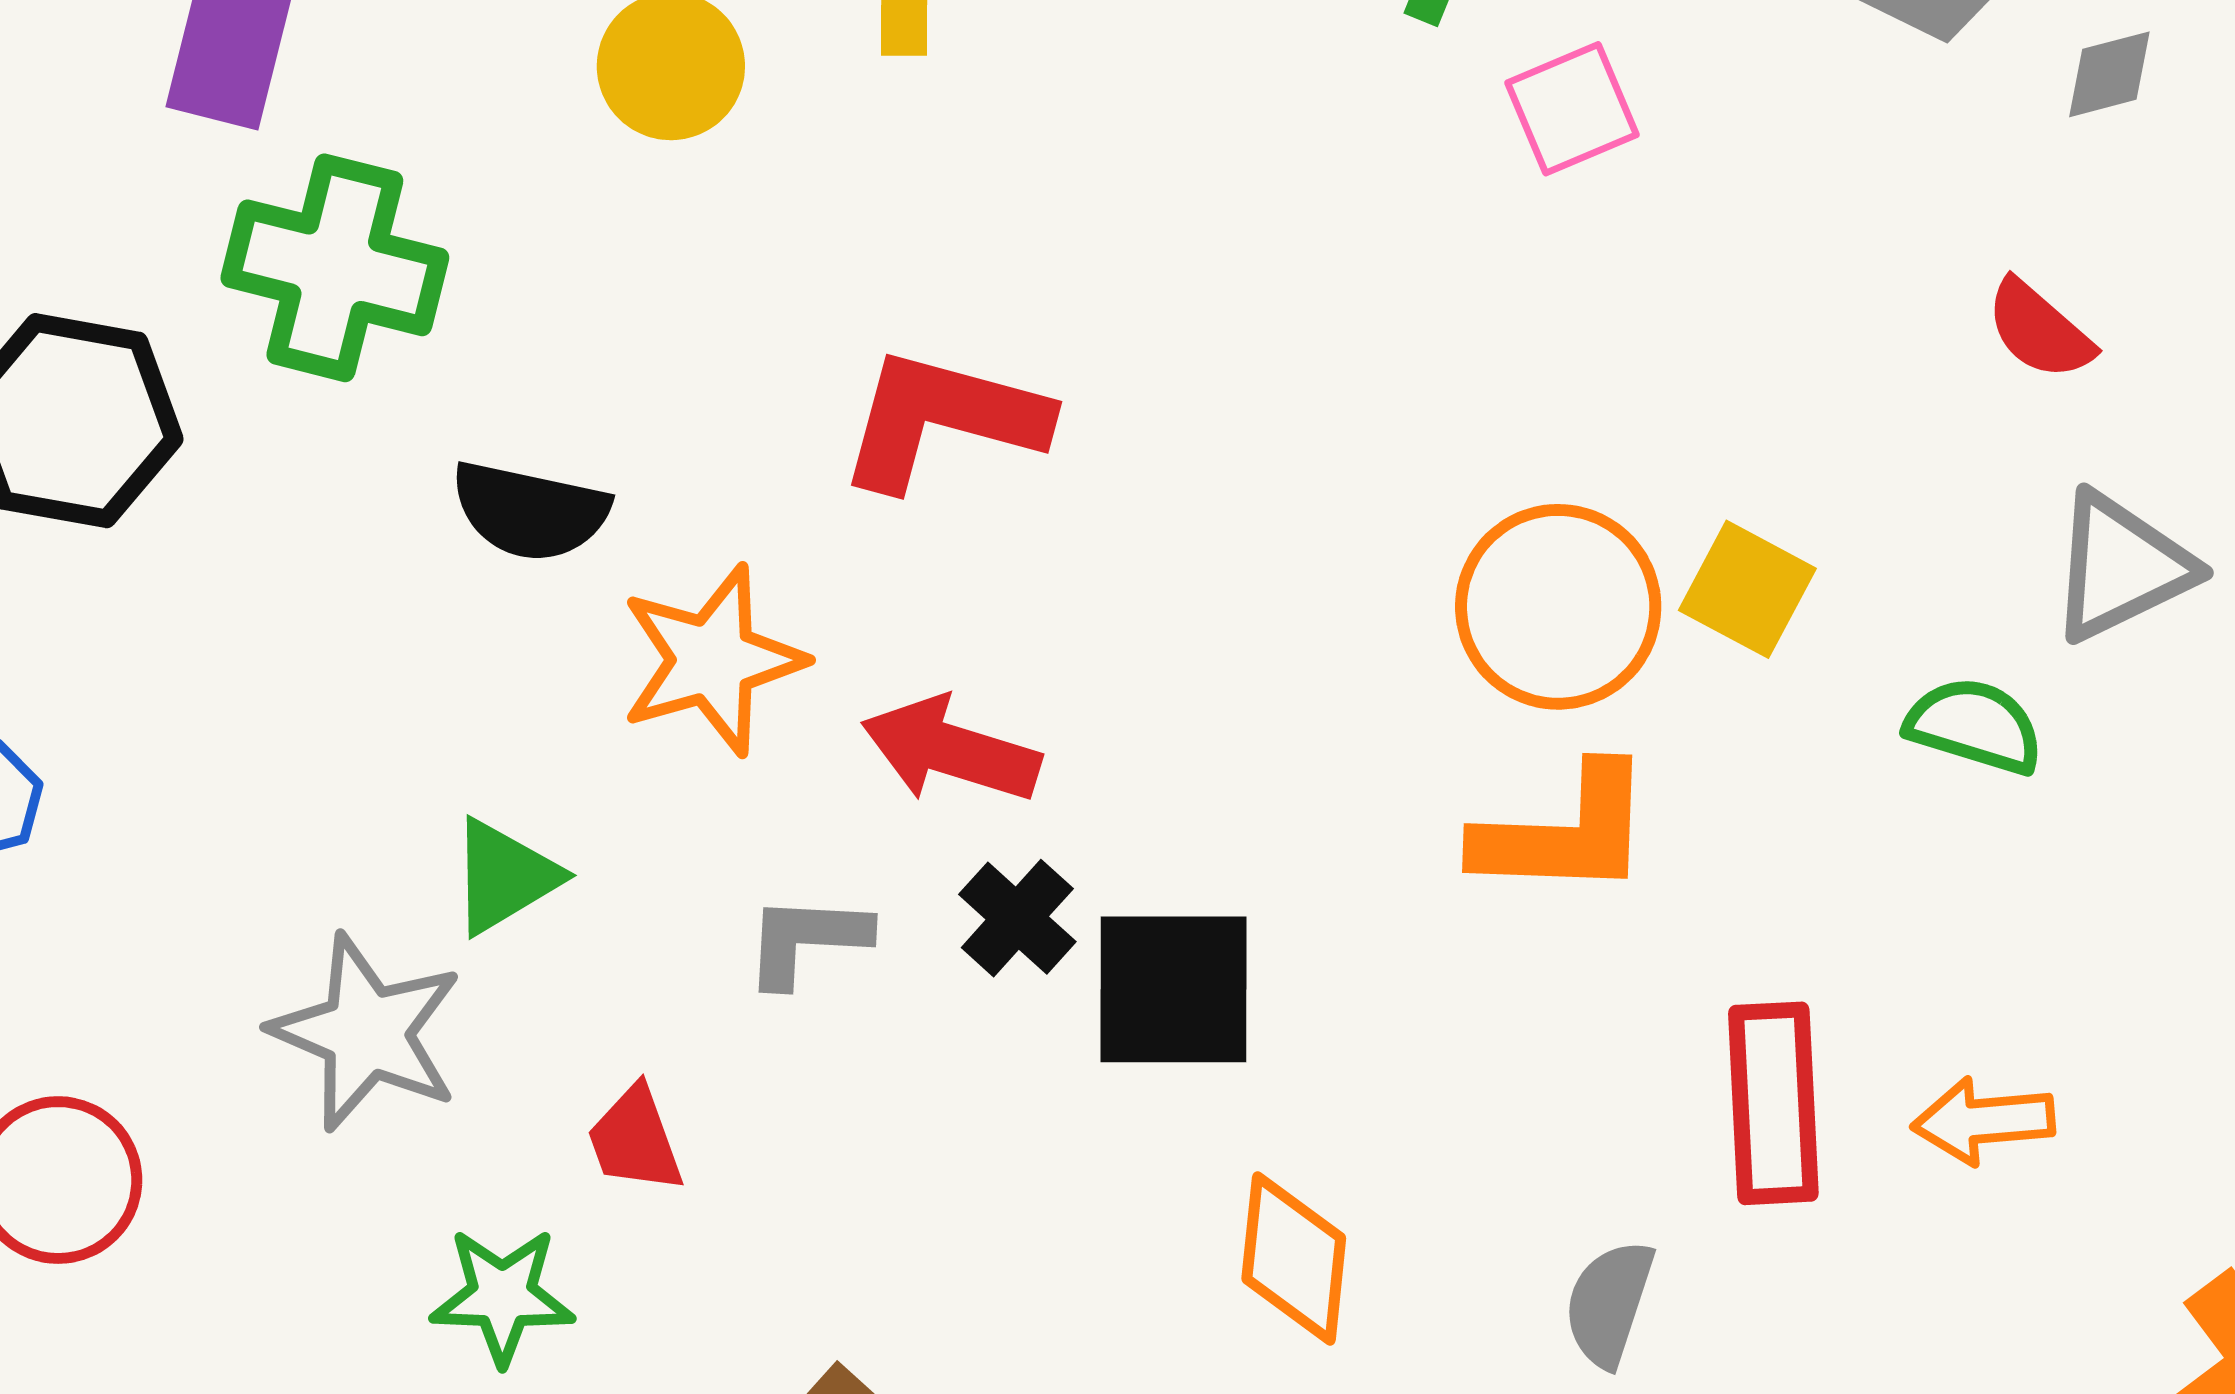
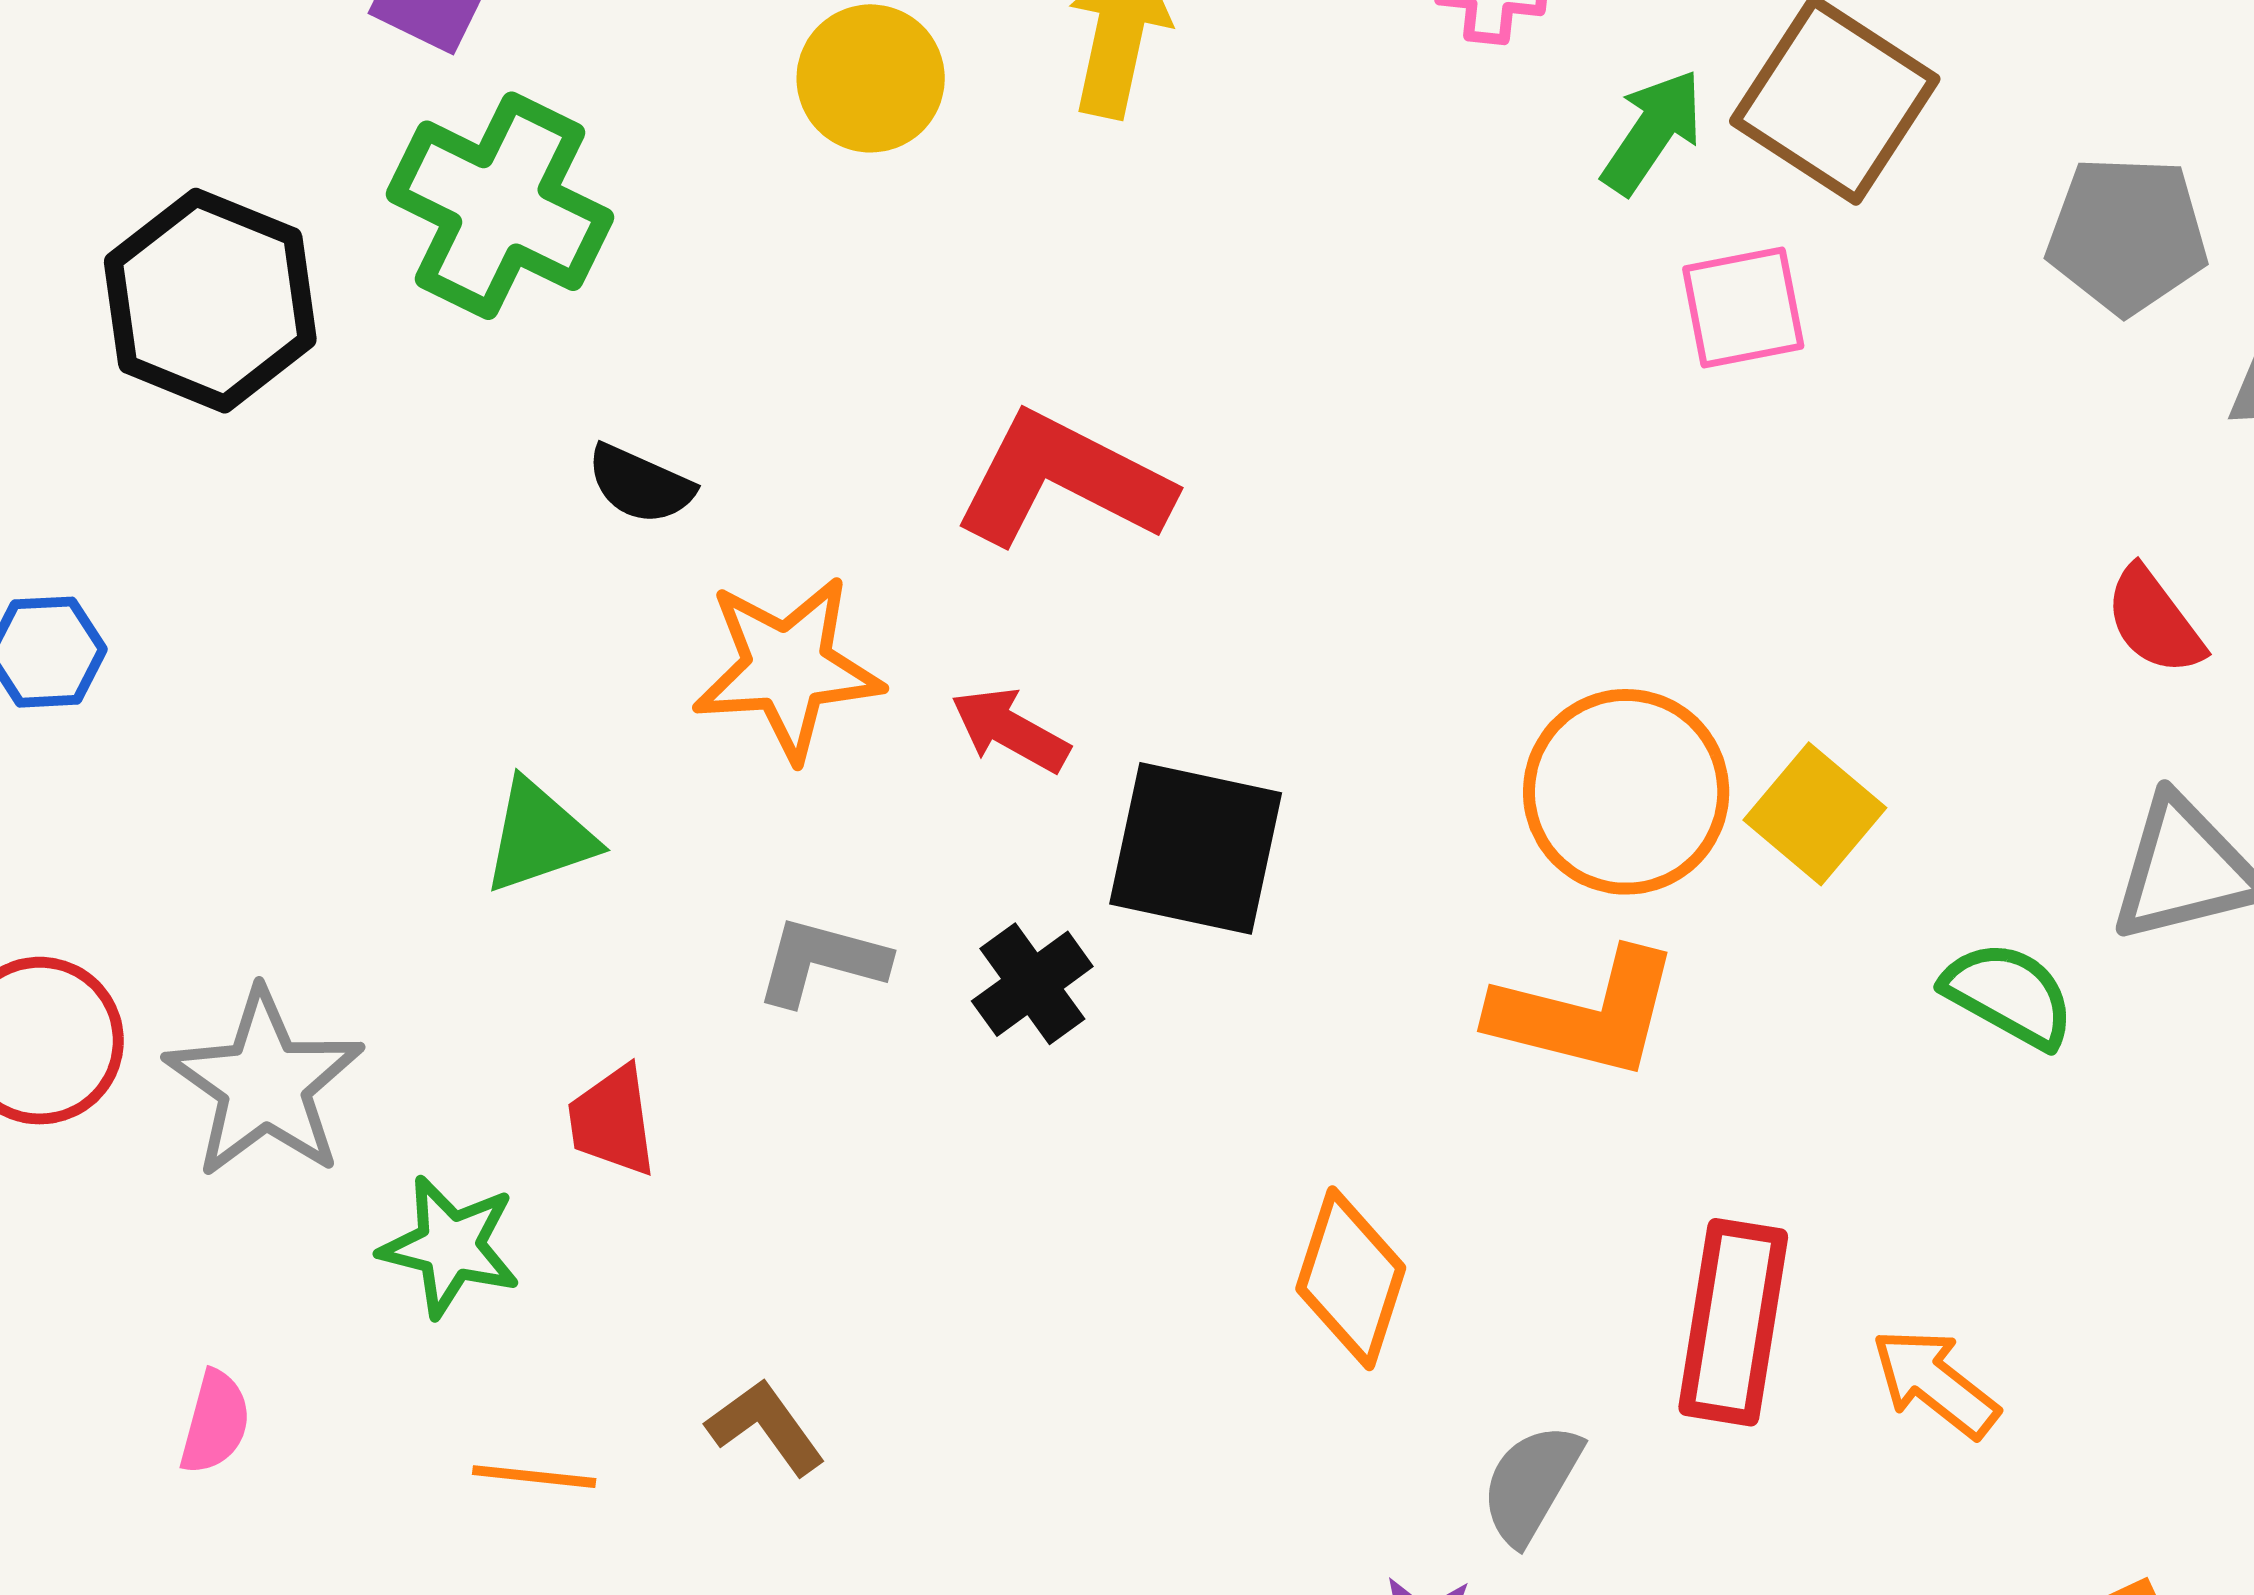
black semicircle: (530, 511) -> (640, 484), size x0.7
red arrow: (951, 750) -> (1010, 730), moved, size x0.7
black square: (1173, 989) -> (1196, 848), moved
gray star: (367, 1033) -> (264, 1084), moved
orange arrow: (1983, 1121) -> (1935, 1383), turned 31
orange diamond: (1294, 1258) -> (1351, 1278), moved

